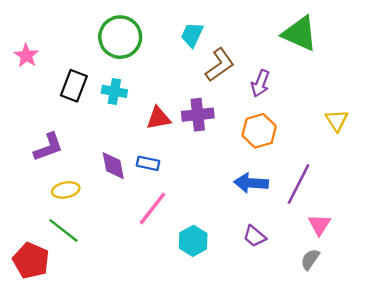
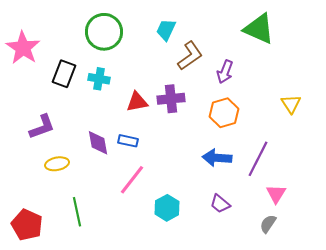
pink star: (26, 56) -> (23, 48), size x1.6
green line: (63, 230) -> (77, 212), moved, turned 40

